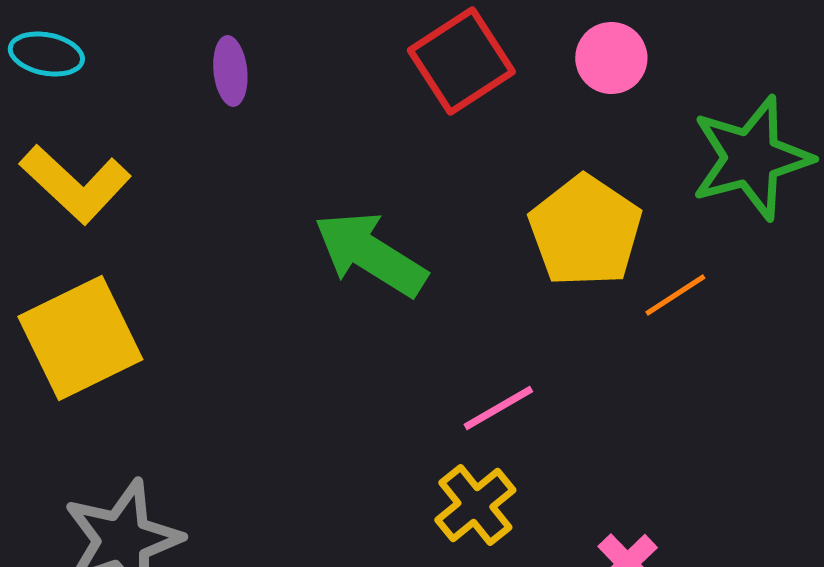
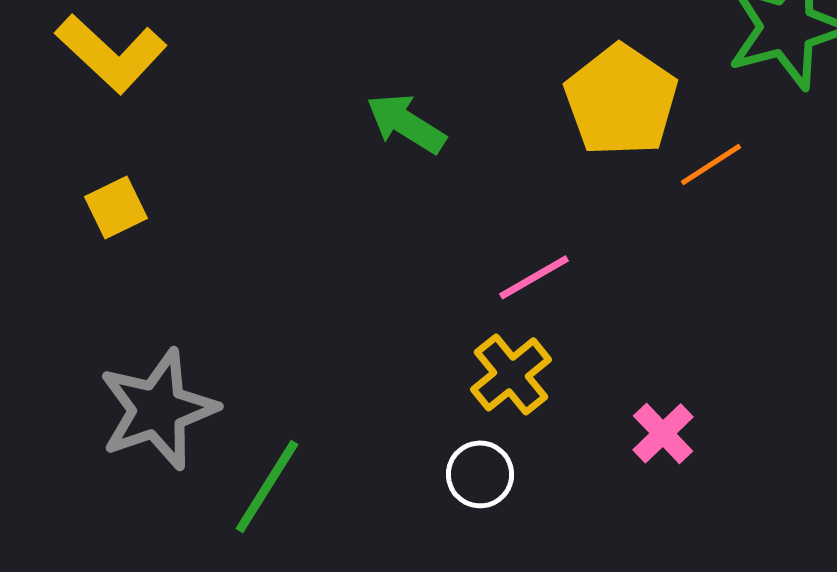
green arrow: (370, 254) -> (406, 123), size x0.7
yellow square: (80, 338) -> (116, 207), size x0.5

